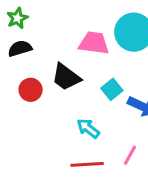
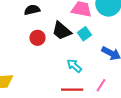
cyan square: (112, 89) -> (84, 34), moved

